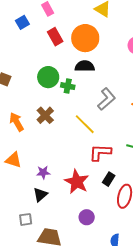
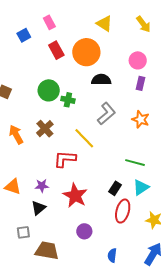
black semicircle: (85, 66) -> (101, 80), moved
red L-shape: (100, 152) -> (65, 159), moved
orange triangle: (14, 160) -> (13, 187), moved
black rectangle: (109, 179) -> (115, 188), moved

